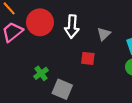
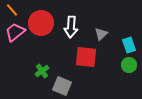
red square: (88, 58) -> (86, 57), size x1.6

